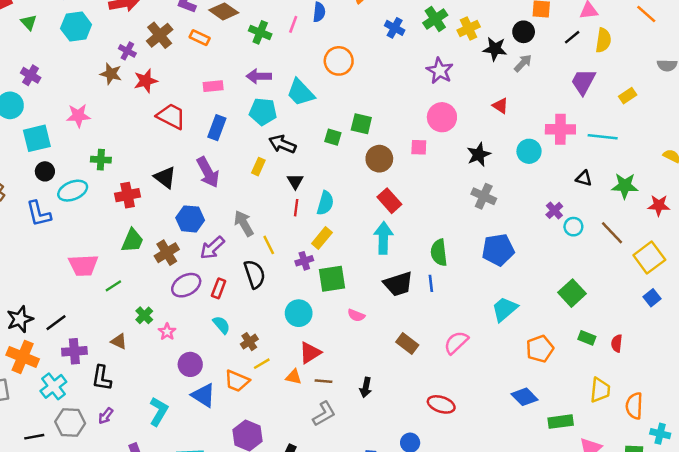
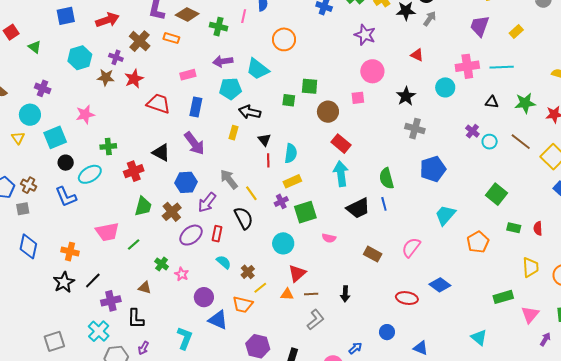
cyan hexagon: (76, 27) -> (80, 58), moved
yellow rectangle: (322, 238) -> (292, 181), turned 36
orange cross: (23, 357) -> (70, 252), moved, size x0.7
blue diamond: (524, 397) -> (440, 285), moved

